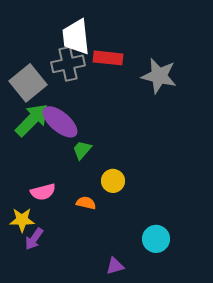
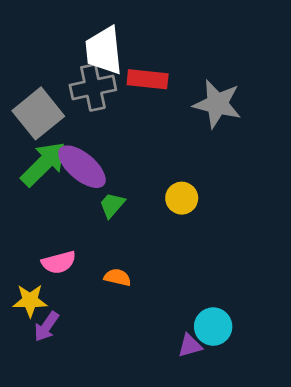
yellow circle: (113, 181) -> (182, 198), moved
purple triangle: (115, 266) -> (190, 346), moved

